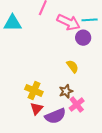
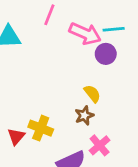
brown star: (66, 91) -> (84, 115), moved
red triangle: (37, 109) -> (16, 136), moved

